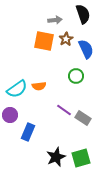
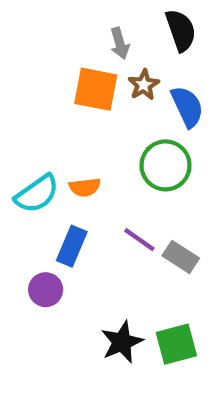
gray arrow: (55, 20) -> (120, 43), turned 80
green circle: (76, 76) -> (165, 165), size x1.5
purple circle: (10, 115) -> (46, 290), moved
blue rectangle: (28, 132) -> (72, 246), moved

